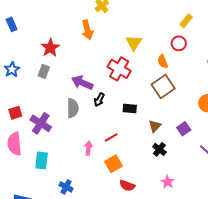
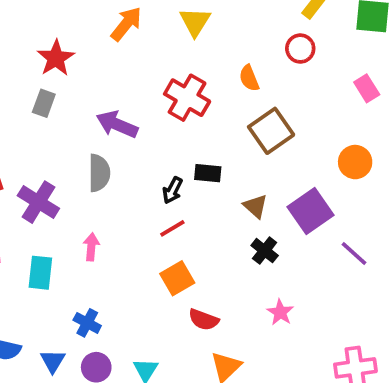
orange arrow: (87, 30) -> (126, 24), turned -126
yellow triangle: (134, 43) -> (195, 22), moved
orange semicircle: (163, 61) -> (249, 78), moved
black arrow: (99, 100) -> (173, 190), moved
brown triangle: (155, 126) -> (256, 206), turned -32
purple square: (184, 129) -> (311, 211), size x1.6
pink arrow: (88, 148) -> (91, 247), moved

